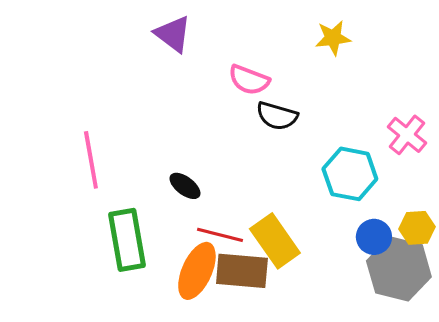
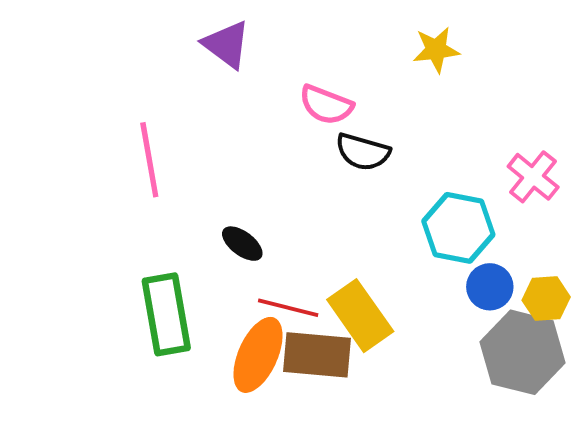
pink line: (91, 160) -> (149, 160), moved
blue circle: (374, 237) -> (490, 287), moved

